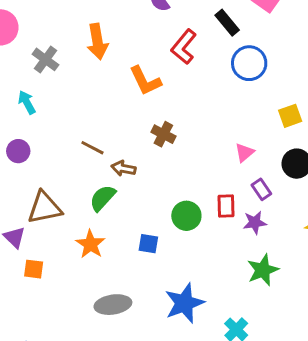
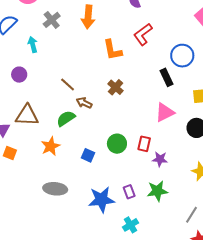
black rectangle: (227, 23) -> (166, 77), moved
pink triangle: (244, 153) -> (165, 112), size x1.5
purple rectangle: (261, 189) -> (129, 192), moved

